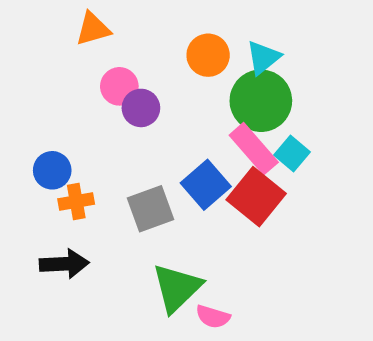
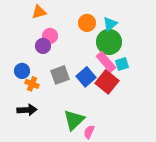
purple circle: (141, 108) -> (43, 46), moved
cyan square: (292, 154) -> (122, 64), turned 32
orange cross: (76, 201) -> (32, 84), turned 32
gray square: (151, 209) -> (60, 75), moved
pink semicircle: (213, 317) -> (89, 132), turned 96

